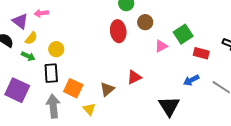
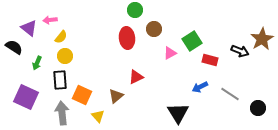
yellow semicircle: (31, 38) -> (61, 37), moved
green arrow: (28, 56) -> (37, 63), turned 88
red triangle: (134, 77) -> (136, 77), moved

